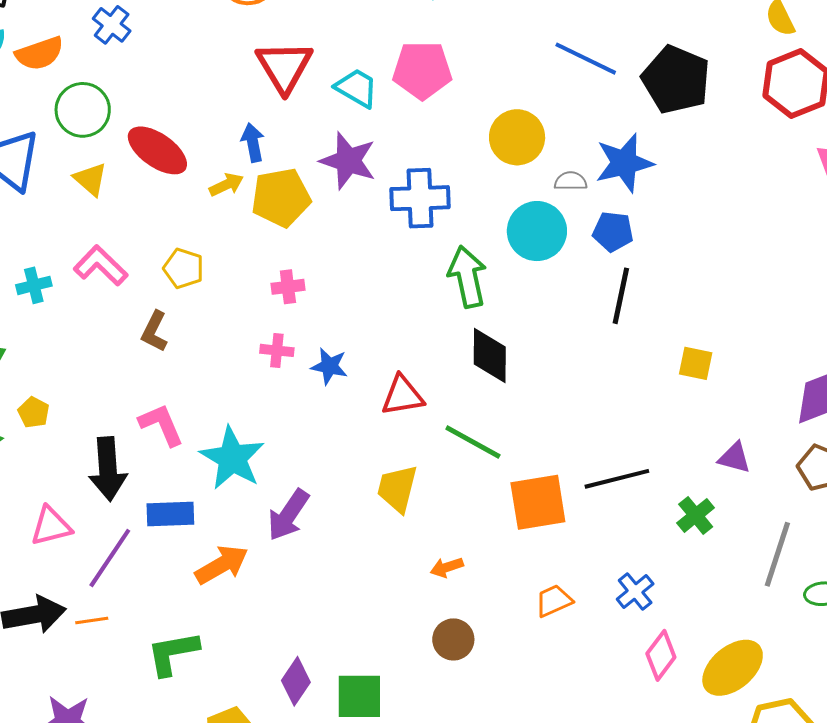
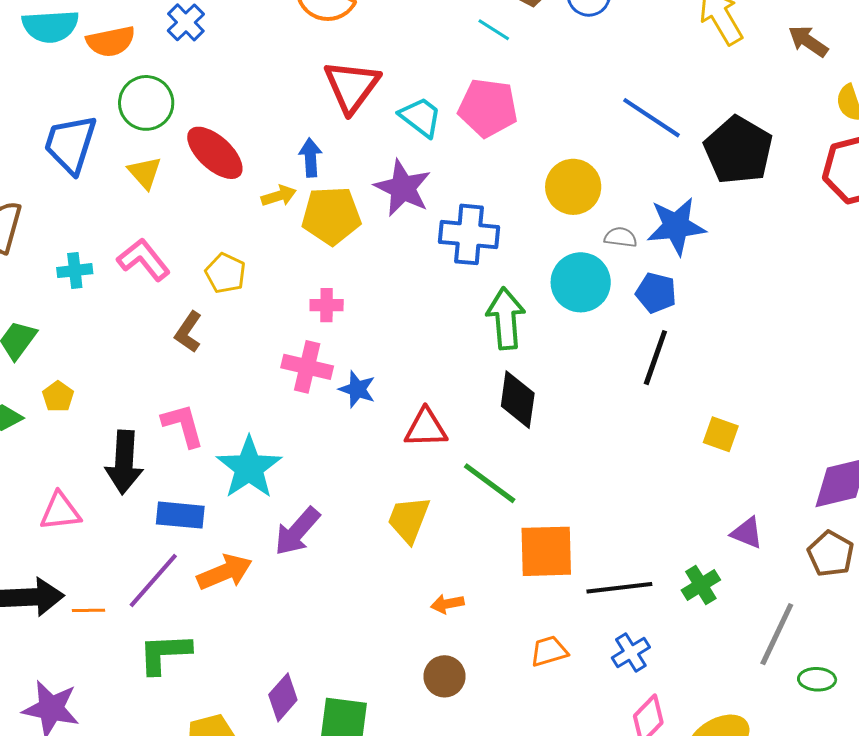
pink cross: (277, 350) -> (307, 367), size x1.5
black line: (617, 479) -> (619, 588), moved
purple line: (110, 558) -> (153, 581), moved

